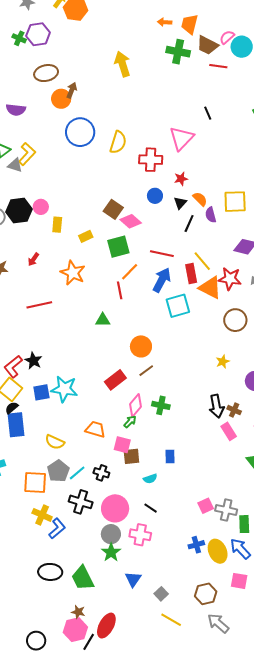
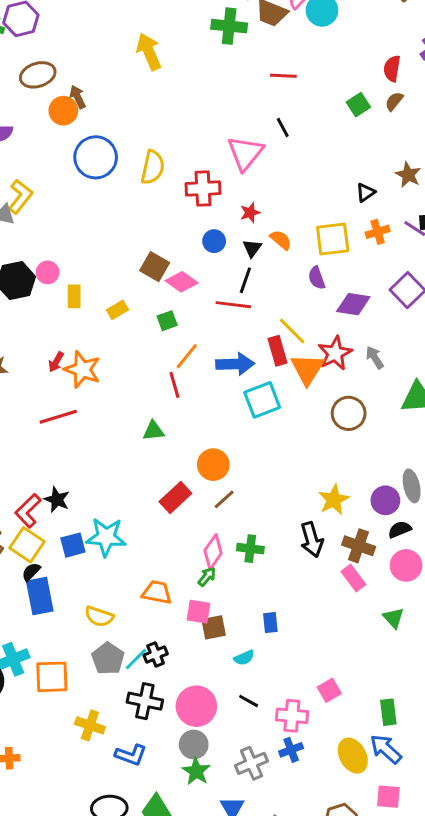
red line: (218, 66) -> (283, 76), moved
brown arrow: (72, 90) -> (78, 97), turned -42
black line: (208, 113) -> (283, 128), moved
purple semicircle: (211, 215) -> (317, 278), moved
black line: (189, 224) -> (245, 280), moved
green square: (118, 247) -> (167, 321), size x0.6
red line: (162, 254) -> (233, 305), moved
red arrow: (33, 259) -> (56, 362), moved
orange star: (73, 273) -> (82, 370), moved
red star: (230, 279) -> (335, 353), turned -30
blue arrow: (162, 280) -> (235, 364), turned 65
orange triangle: (210, 288) -> (307, 369), turned 40
yellow star: (223, 362) -> (334, 500), moved, size x1.5
red rectangle: (115, 380) -> (175, 497), moved
black arrow: (216, 406) -> (312, 540), moved
brown cross: (234, 410) -> (359, 546), size x1.5
black cross: (101, 473) -> (156, 654), moved, turned -35
orange square: (35, 482) -> (52, 677), moved
gray cross: (226, 510) -> (252, 763), moved, turned -30
blue L-shape: (57, 529) -> (131, 755), moved, turned 65
pink cross: (140, 535) -> (292, 716), moved
blue cross: (196, 545) -> (291, 750), moved

